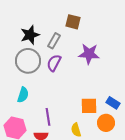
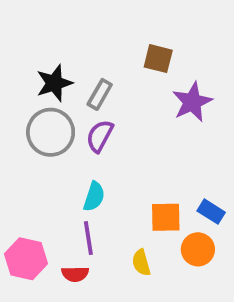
brown square: (73, 22) -> (158, 59), moved
purple star: (89, 54) -> (192, 102), moved, turned -30
cyan semicircle: (23, 95) -> (94, 196), moved

